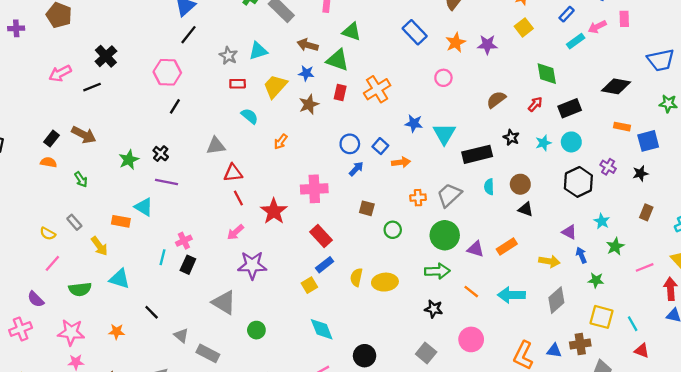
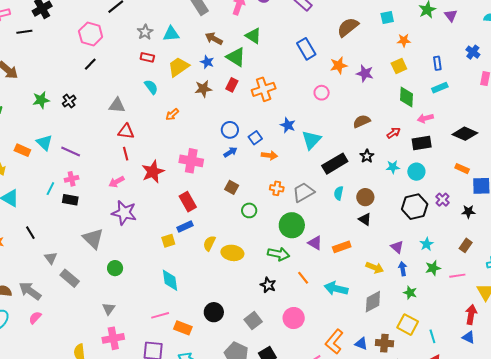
blue rectangle: (567, 14) -> (437, 63), turned -64
pink arrow: (597, 27) -> (425, 118), moved
green diamond: (547, 74) -> (407, 97), moved
black rectangle: (477, 154) -> (335, 164), turned -30
purple line: (166, 182) -> (71, 152), moved
black rectangle: (188, 265) -> (70, 200), turned 63
pink line: (645, 267) -> (457, 276), moved
black circle: (365, 356) -> (214, 312), moved

